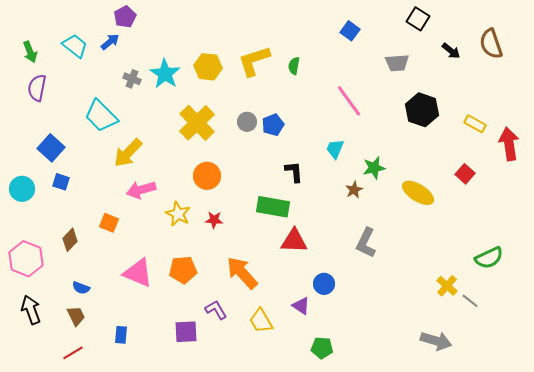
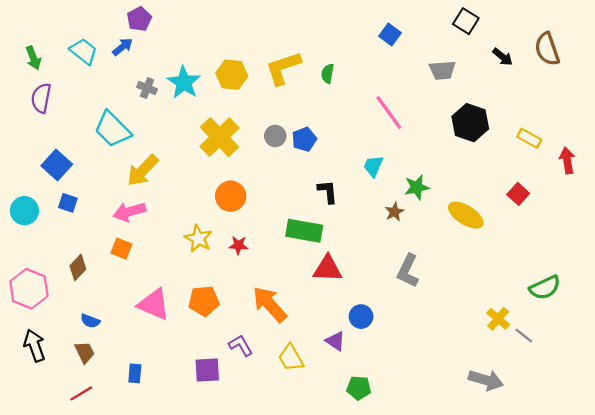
red arrow: (509, 144) -> (567, 160), size x0.7
pink arrow: (141, 190) -> (129, 212), moved

